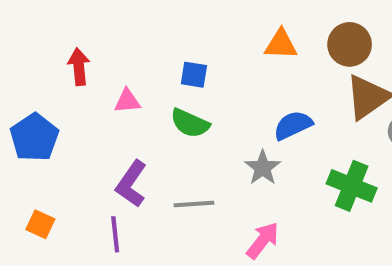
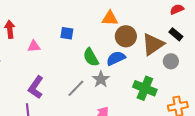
brown circle: (350, 44) -> (126, 36), moved
green semicircle: (190, 123) -> (91, 57), moved, turned 36
gray line: (194, 204) -> (76, 88), moved, turned -42

